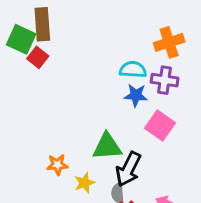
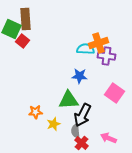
orange cross: (169, 42) -> (98, 43), moved
blue star: (136, 95) -> (80, 76), moved
pink square: (160, 125) -> (114, 93), moved

